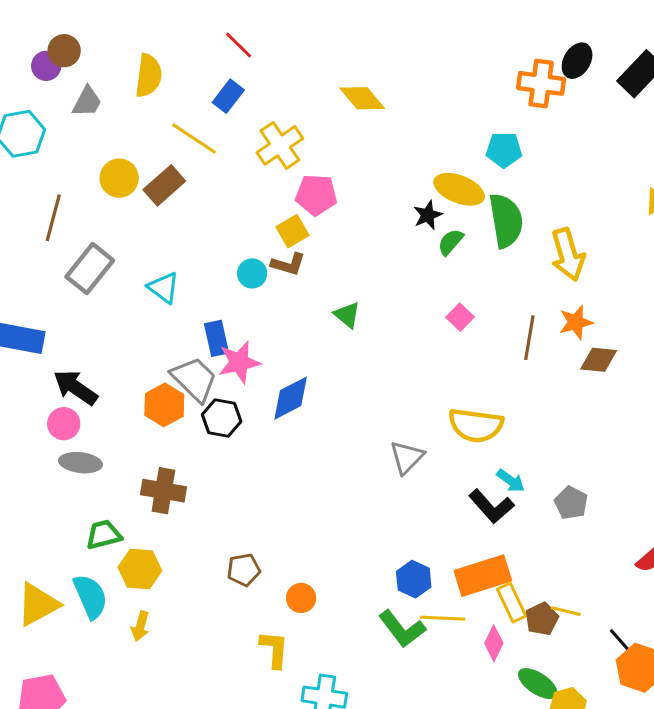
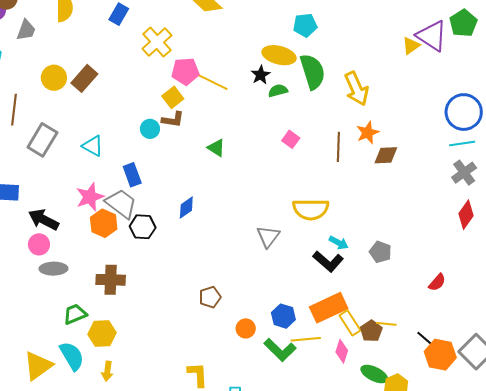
yellow line: (194, 139) -> (212, 82), moved
green semicircle: (450, 242) -> (278, 91), turned 42
pink star: (239, 362) -> (90, 197), moved
blue diamond: (291, 398) -> (186, 208), size x0.7
brown pentagon: (244, 570) -> (210, 297), moved
orange circle: (301, 598) -> (246, 328), moved

